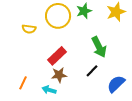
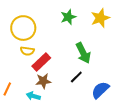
yellow circle: (58, 16) -> (23, 28), moved
yellow semicircle: (29, 29) -> (27, 51), moved

